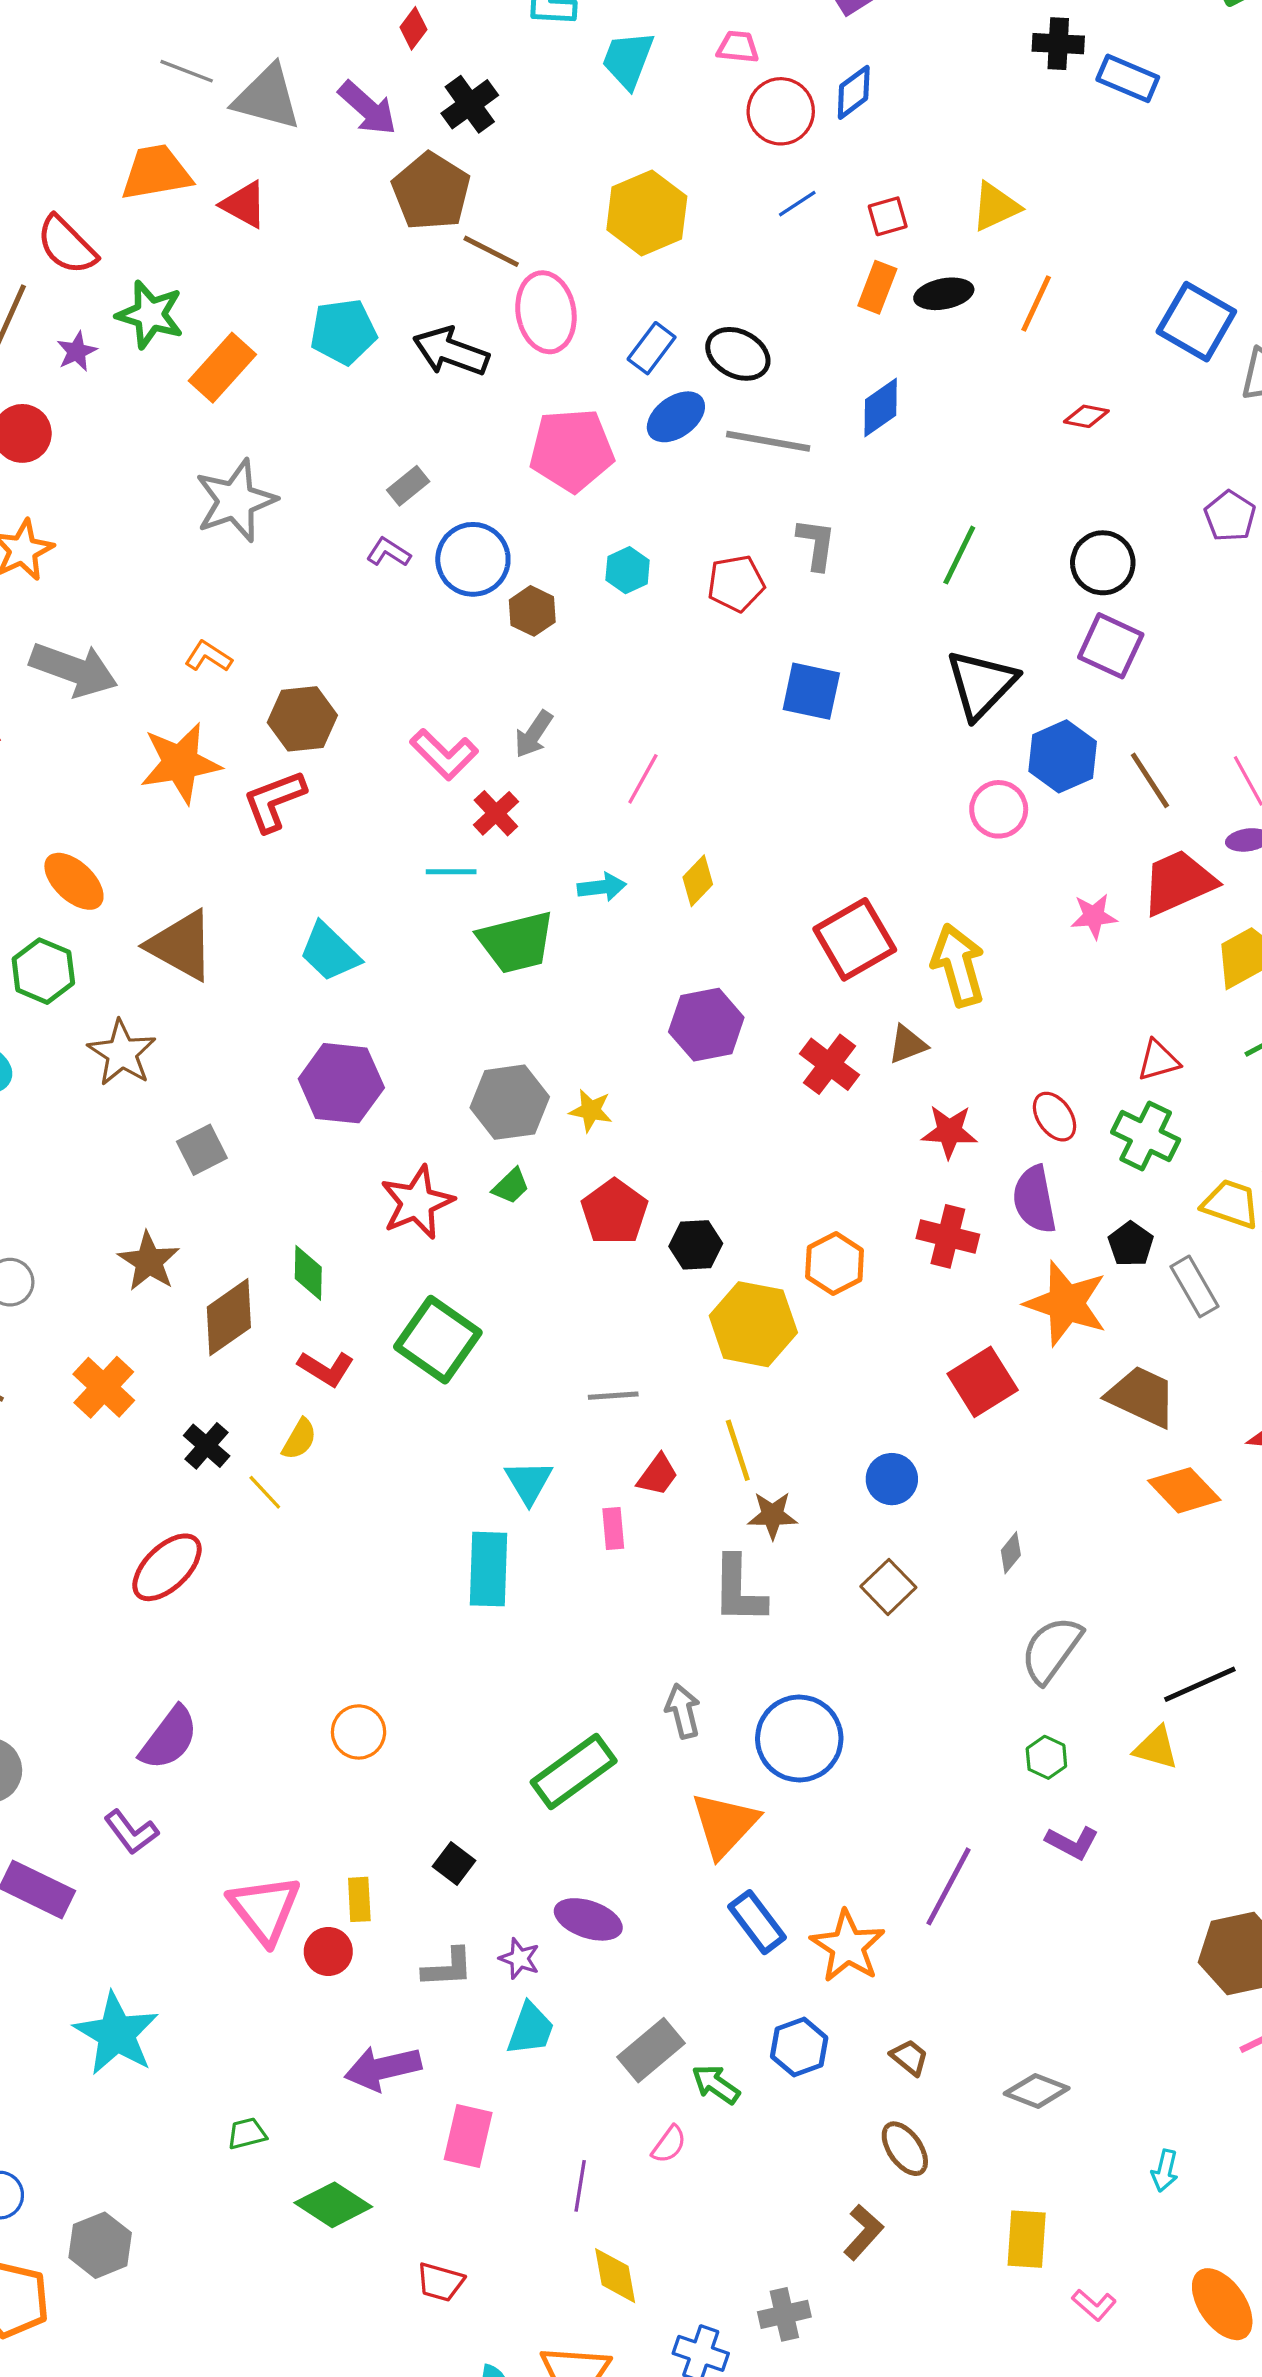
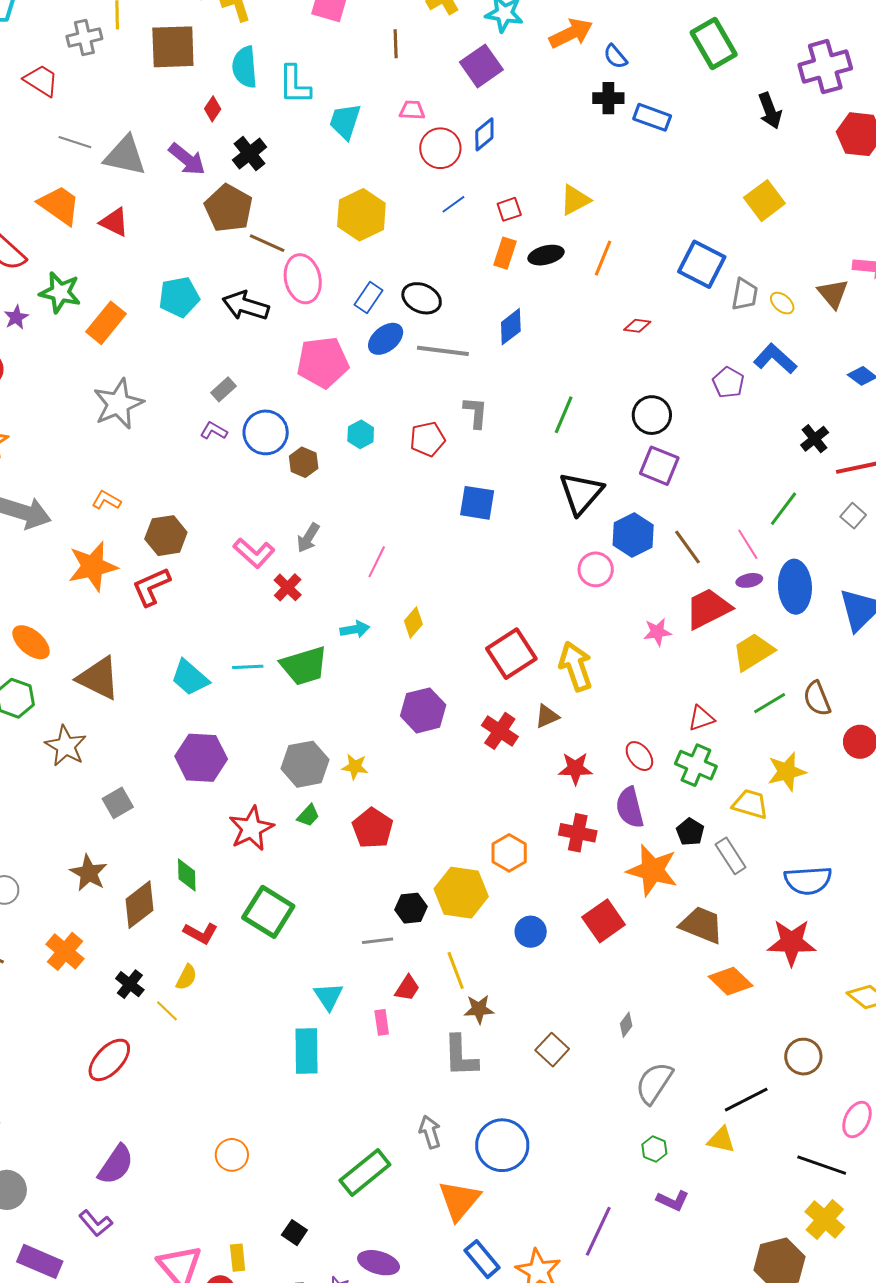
orange trapezoid: (156, 172) -> (59, 205), turned 48
cyan line: (451, 872) -> (248, 667), moved
black hexagon: (696, 1245) -> (411, 908), moved
blue circle: (892, 1479) -> (531, 932), moved

